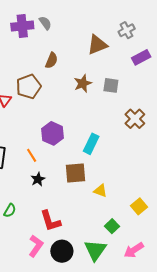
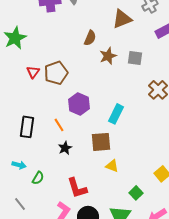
brown semicircle: (51, 60) -> (90, 38), moved
brown pentagon: (29, 87) -> (56, 73), moved
yellow triangle: (100, 191) -> (112, 166), moved

